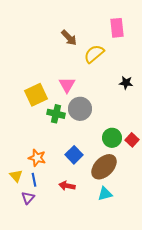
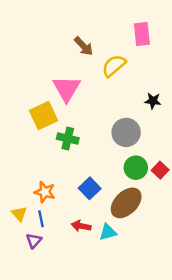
pink triangle: (67, 85) -> (67, 89), moved, size x1.4
gray circle: (80, 109) -> (126, 132), moved
cyan triangle: (105, 194) -> (108, 232), moved

